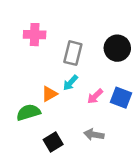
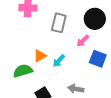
cyan arrow: (70, 83) -> (59, 61), moved
pink arrow: (95, 96) -> (83, 41), moved

